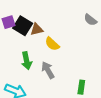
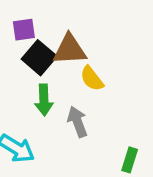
black square: (23, 26) -> (39, 58), moved
brown triangle: (37, 29) -> (70, 50), size x1.5

